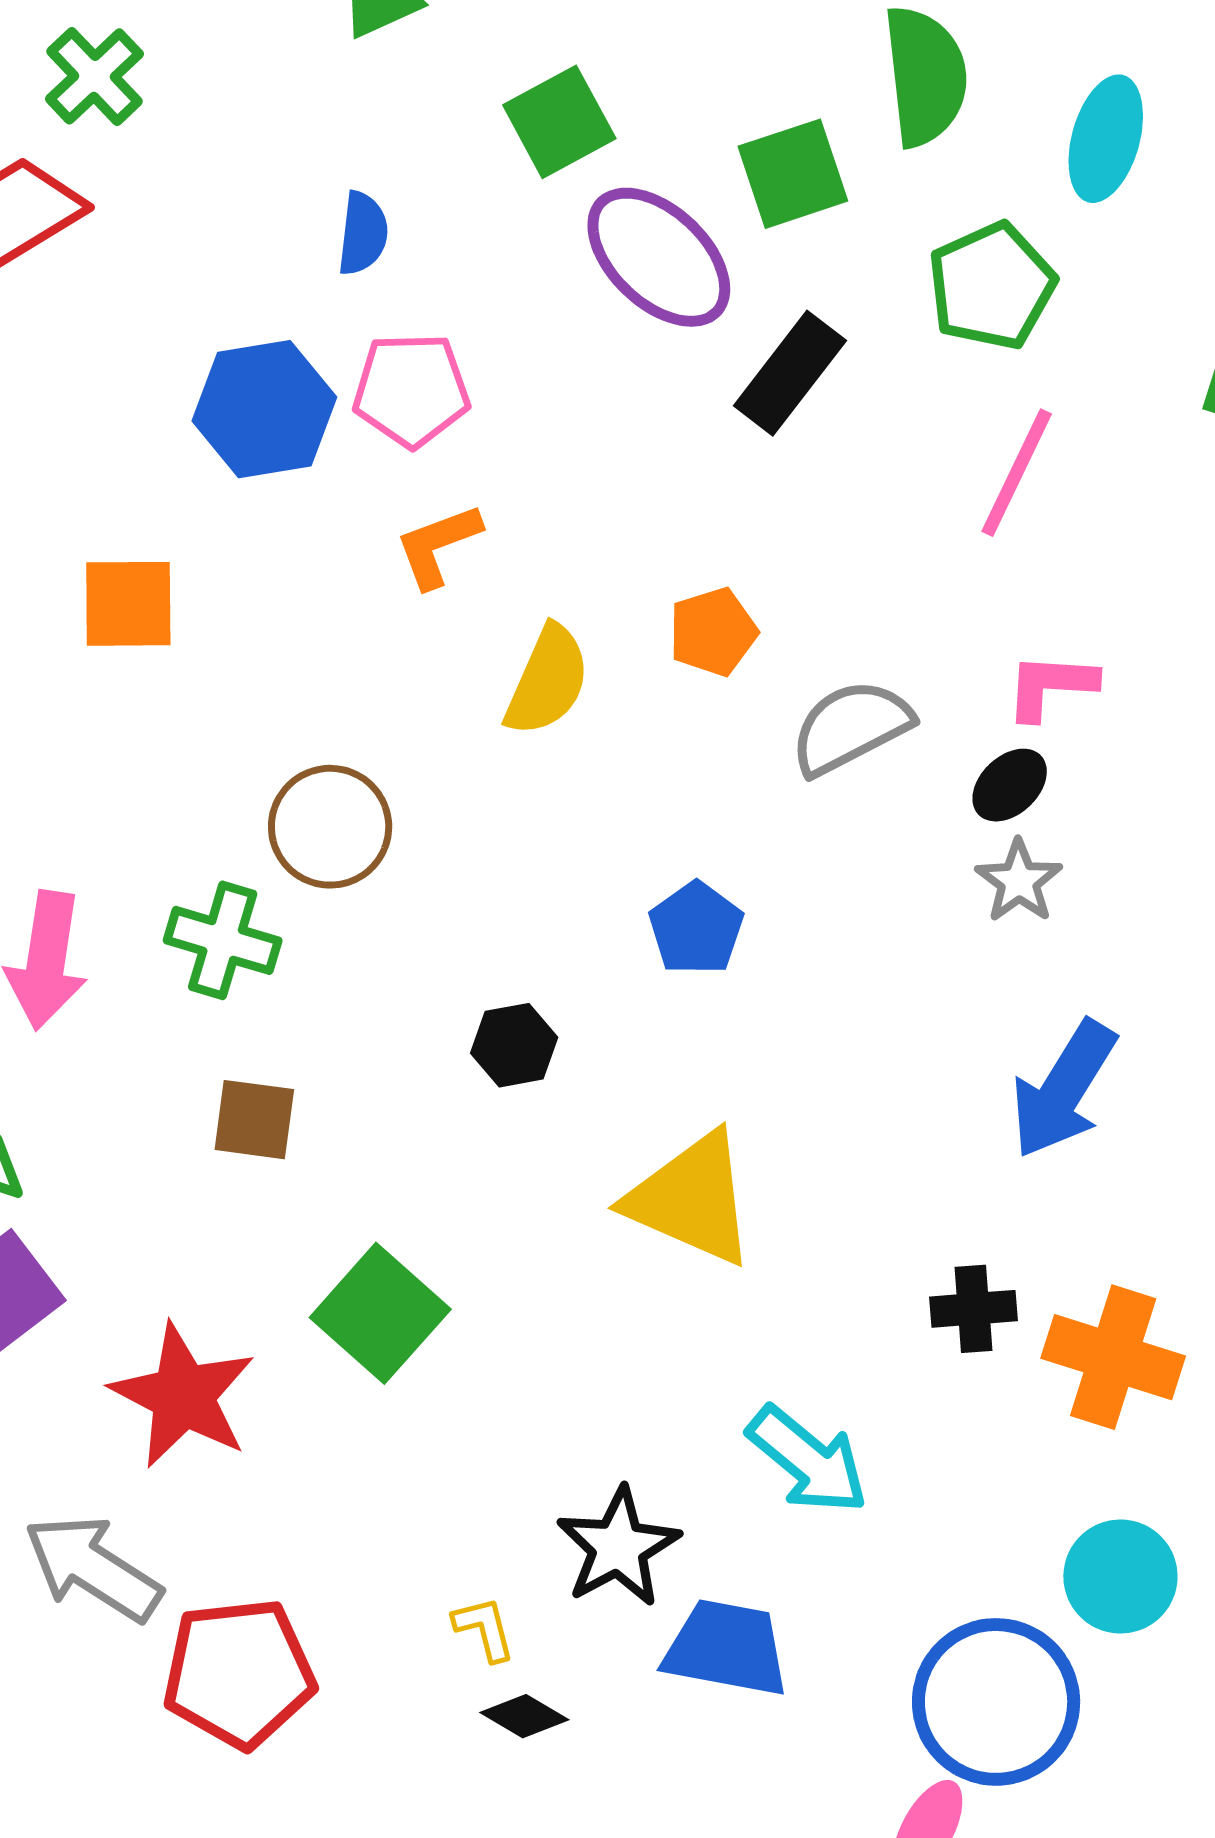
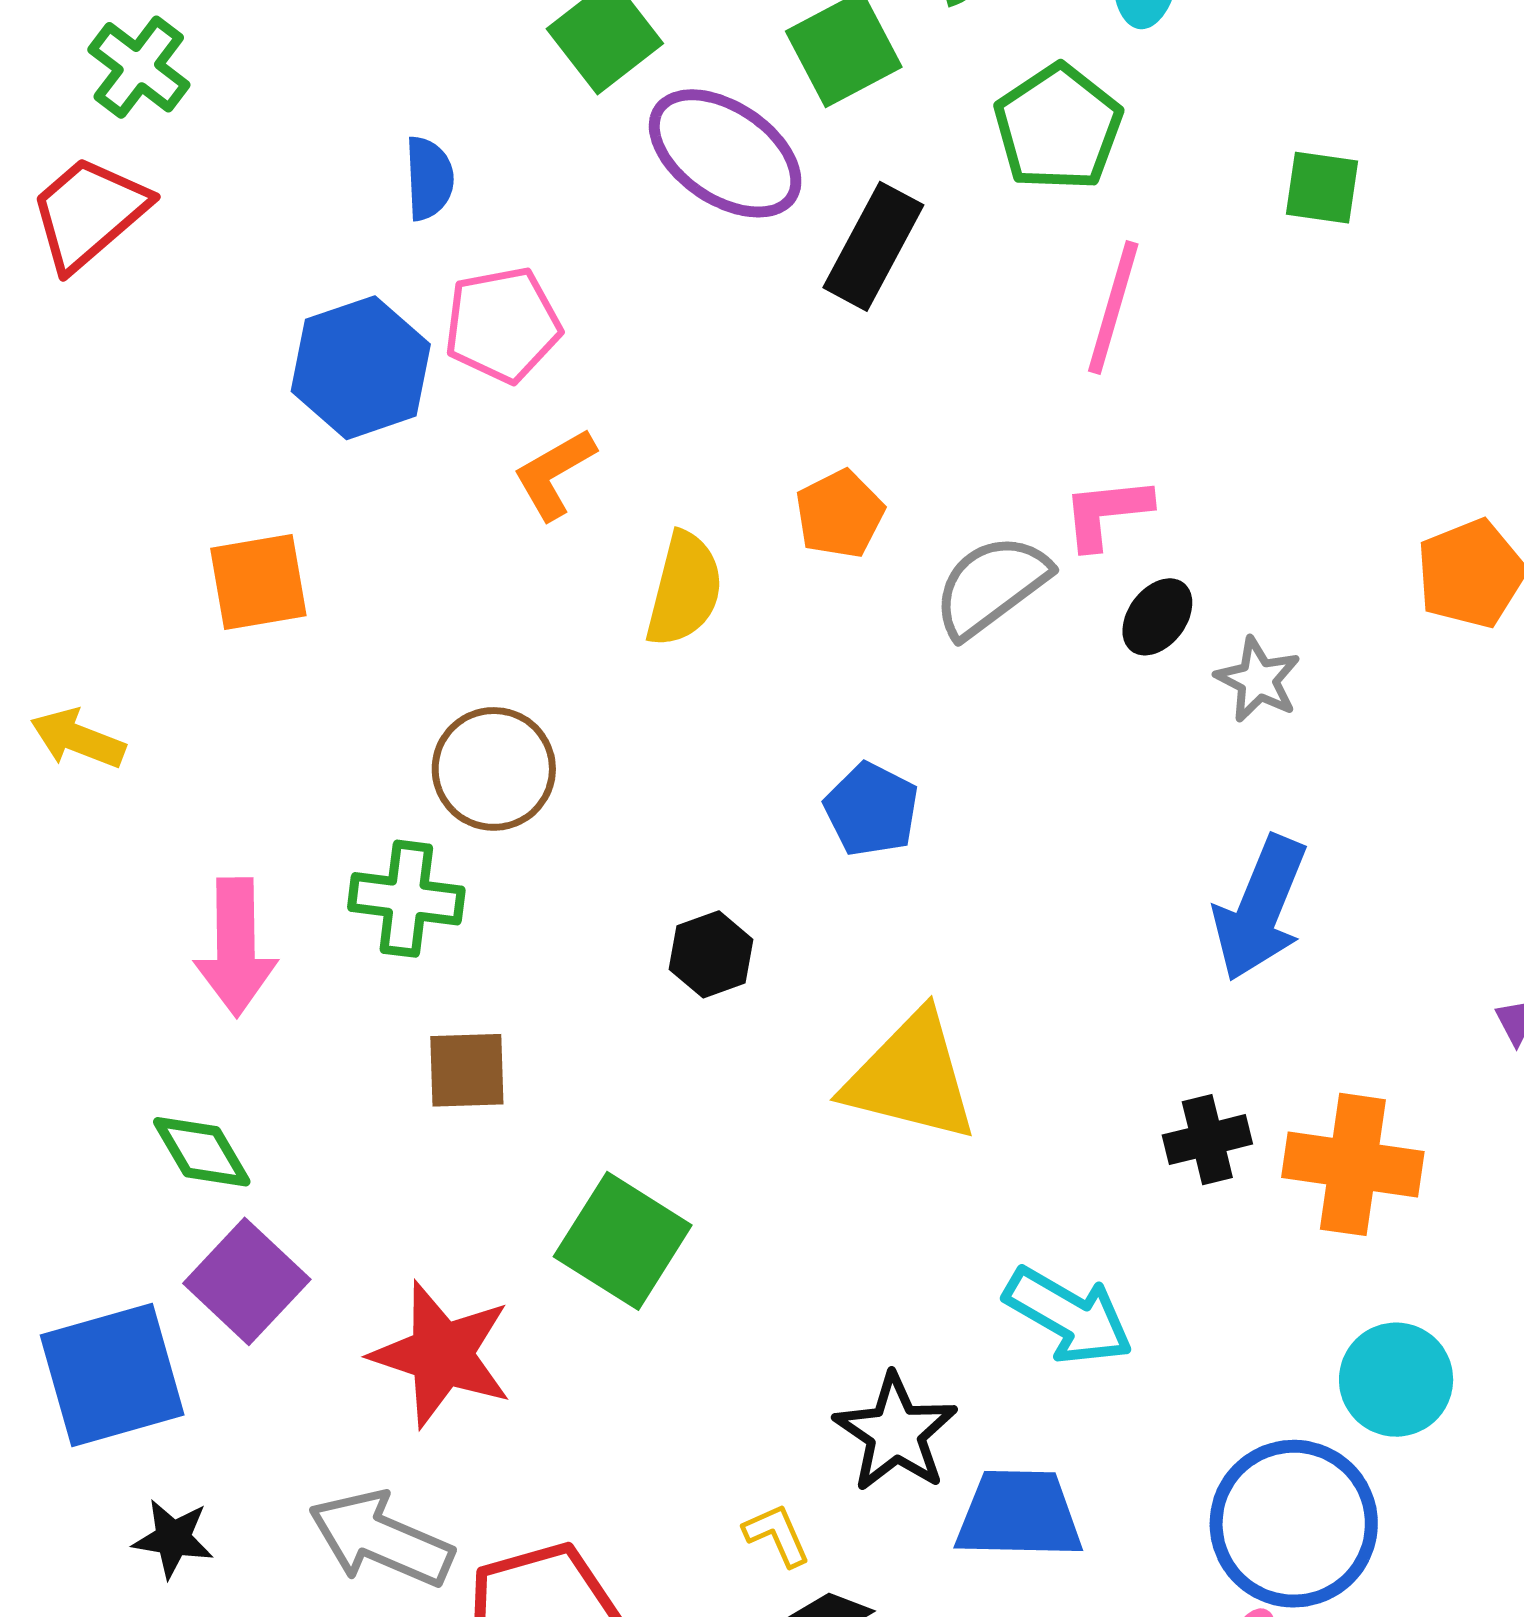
pink L-shape: (1051, 686) -> (1106, 513), moved
gray star: (1019, 881) -> (1258, 680), moved

